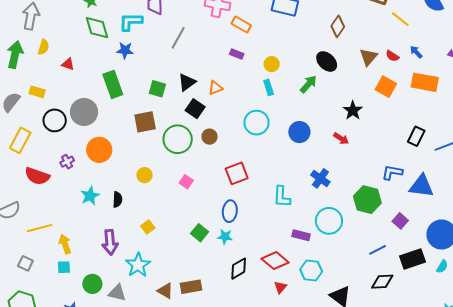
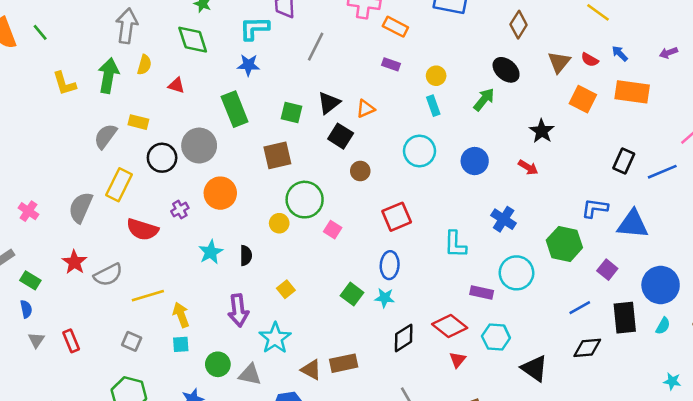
green diamond: (97, 28) -> (193, 40), moved
green circle: (178, 139) -> (305, 200), moved
black rectangle: (412, 259) -> (625, 318), turned -75

